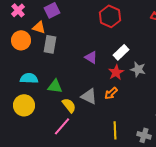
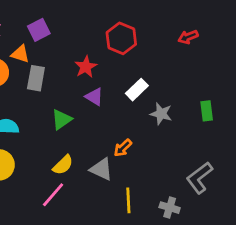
red star: (116, 72) -> (86, 67), moved
green triangle: (55, 86) -> (62, 119), moved, turned -42
gray triangle: (89, 96) -> (101, 169), moved
yellow semicircle: (69, 105) -> (63, 165), turned 84

